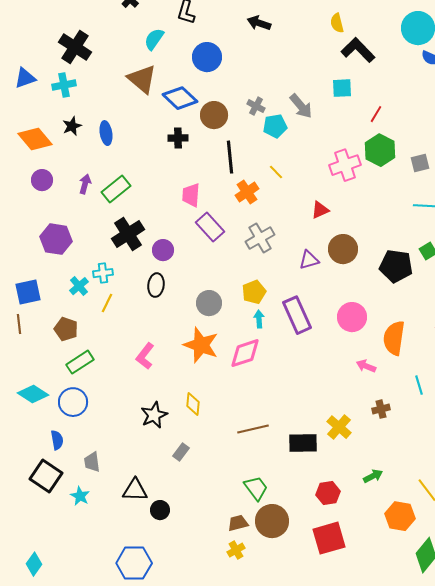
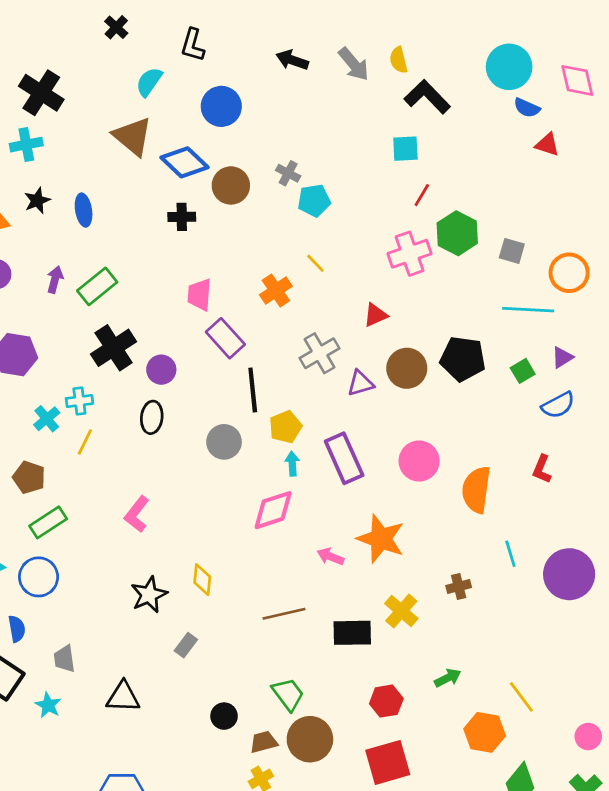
gray arrow: (301, 106) -> (354, 64), moved
red line: (376, 114) -> (422, 195), moved
black line: (230, 157) -> (253, 390), moved
gray square: (420, 163) -> (512, 251), turned 30
gray cross: (260, 238) -> (320, 353), moved
black pentagon: (396, 266) -> (463, 359), moved
orange star: (201, 345) -> (381, 539), moved
pink arrow: (366, 366) -> (330, 556), moved
black circle: (160, 510) -> (224, 716), moved

